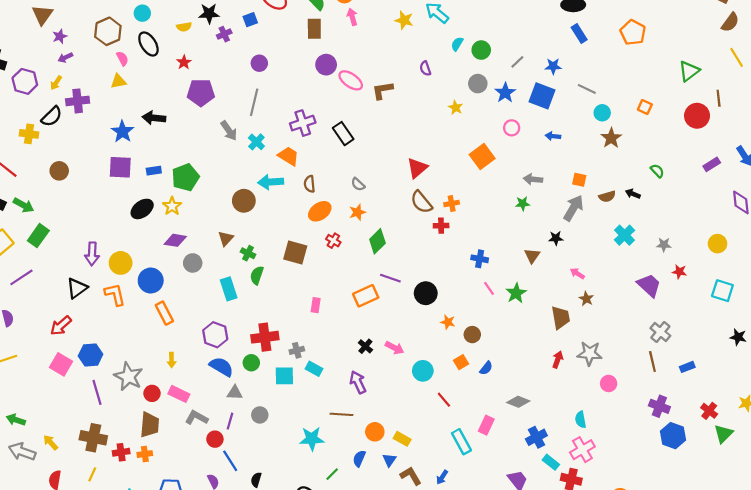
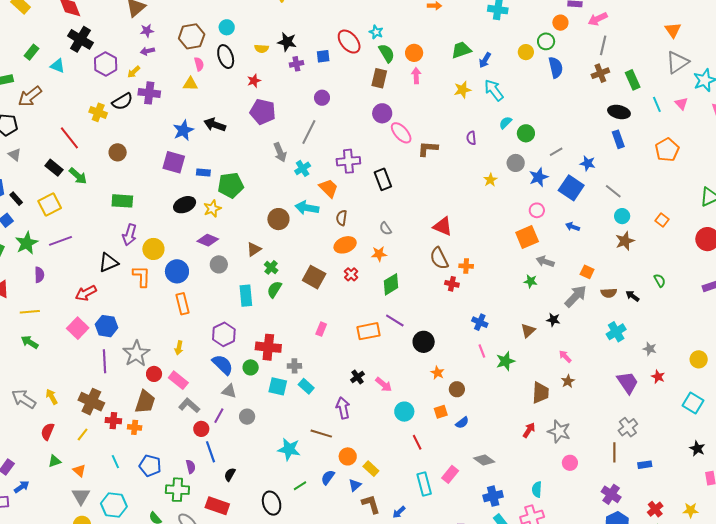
yellow star: (404, 20) -> (462, 90), turned 30
orange square: (482, 156) -> (527, 237), moved
red triangle: (417, 168) -> (443, 226), turned 50
green rectangle: (38, 236) -> (122, 201), moved, turned 45
green arrow: (16, 420) -> (30, 342), moved

